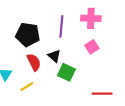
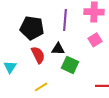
black triangle: (54, 56) -> (58, 49), turned -40
yellow line: (27, 87) -> (41, 87), moved

